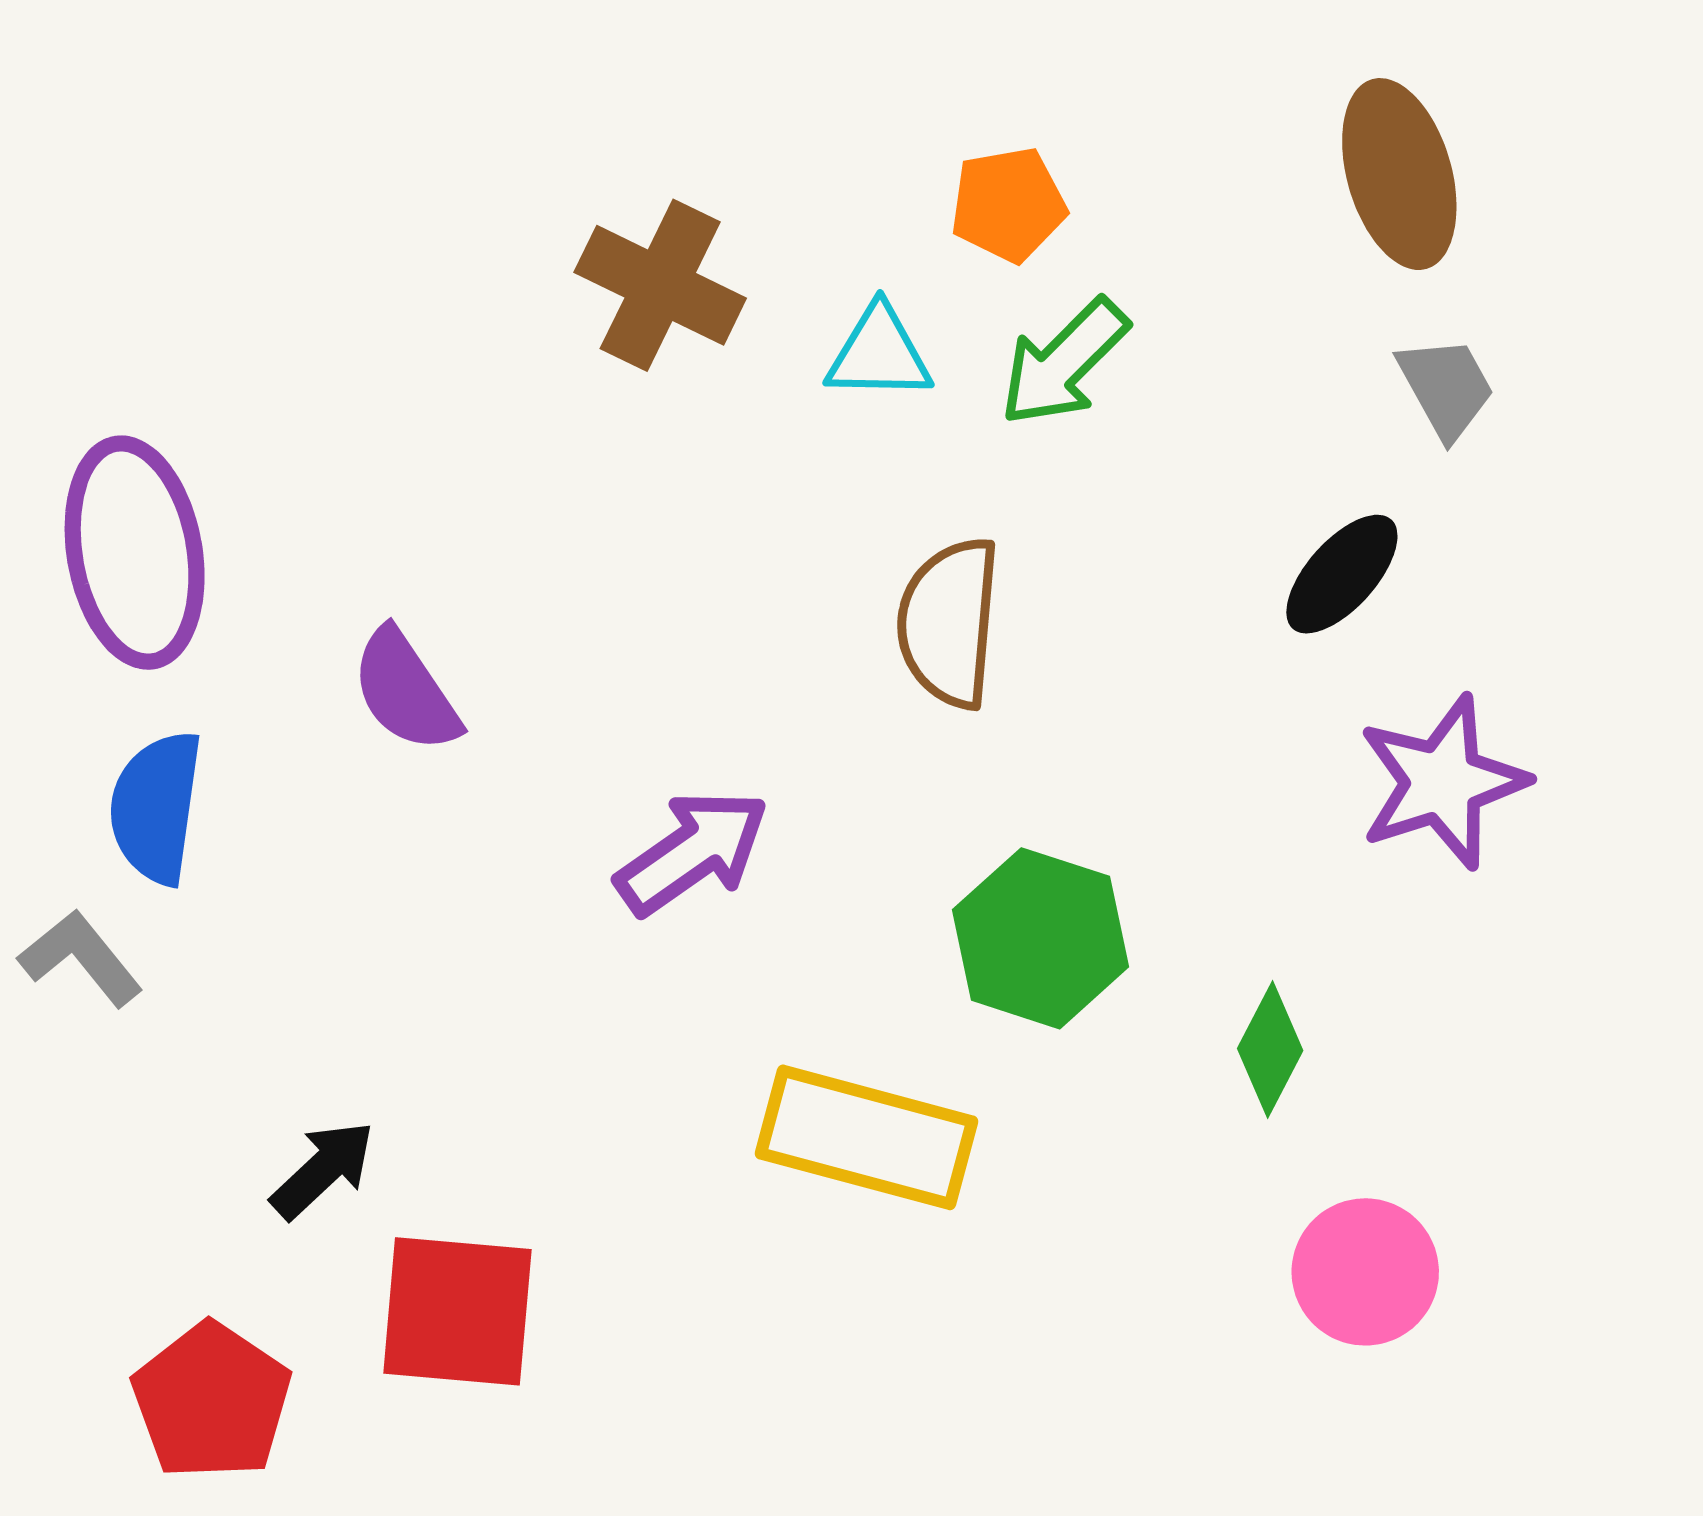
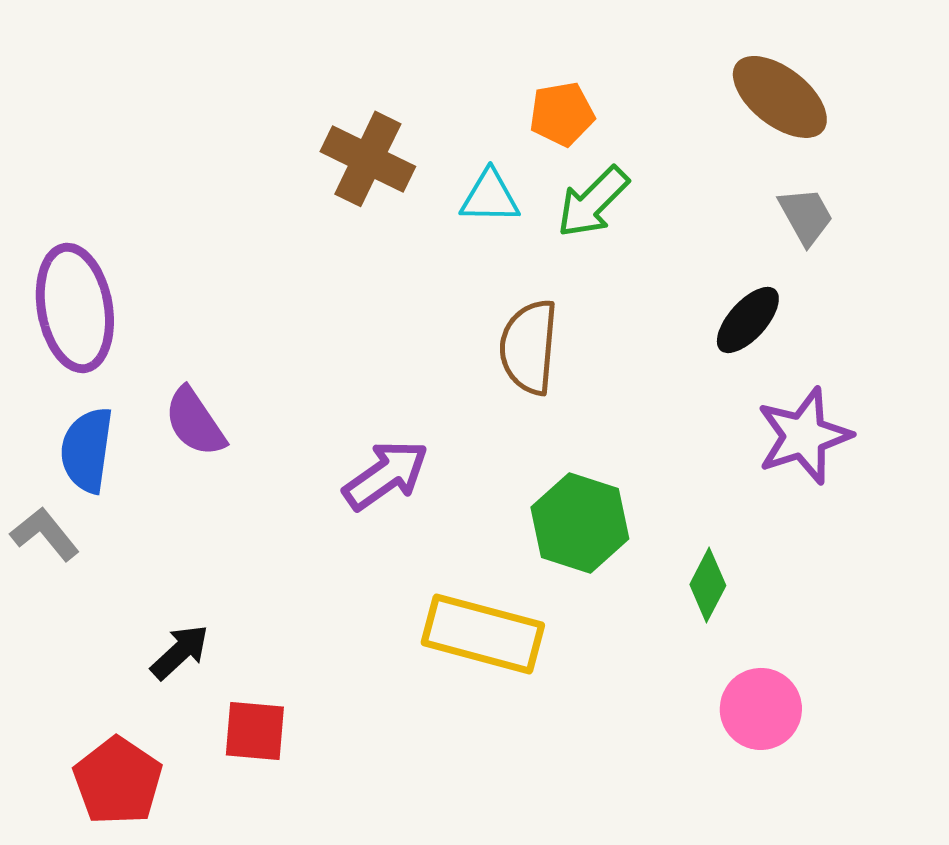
brown ellipse: (1399, 174) -> (780, 97), turned -36
purple semicircle: (405, 691) -> (195, 422), moved
red square: (457, 1311) -> (255, 731), size x0.7

